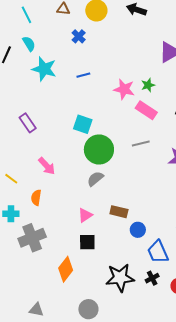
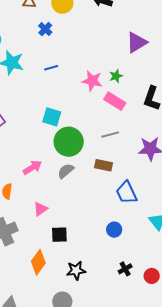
pink arrow: (47, 166) -> (32, 167), moved, turned -78
brown rectangle: (119, 212) -> (103, 165), moved
pink triangle: (85, 215) -> (40, 209), moved
blue circle: (138, 230) -> (114, 230), moved
blue trapezoid: (158, 252) -> (126, 193), moved
black star: (120, 278) -> (76, 270), moved, size x0.7

